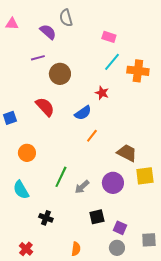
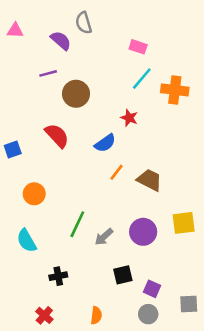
brown trapezoid: (127, 153) -> (149, 180), moved
black cross: (46, 218) -> (58, 276), turned -32
red cross: (26, 249) -> (44, 315), moved

